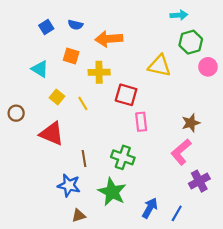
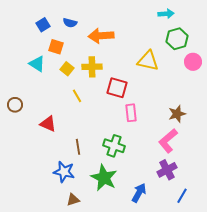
orange square: (71, 56) -> (56, 47), moved
yellow square: (57, 97) -> (67, 69), moved
red triangle: (52, 134) -> (48, 124), size x0.7
purple cross: (199, 181) -> (167, 170), moved
blue line: (177, 213) -> (182, 196), moved

